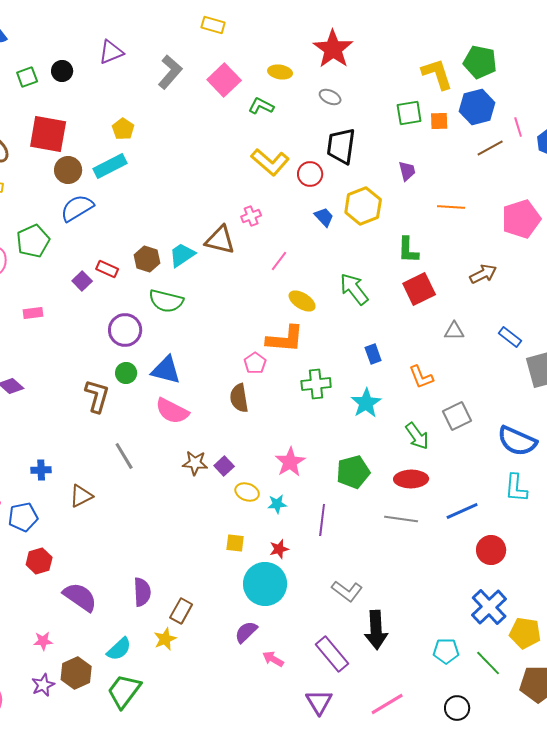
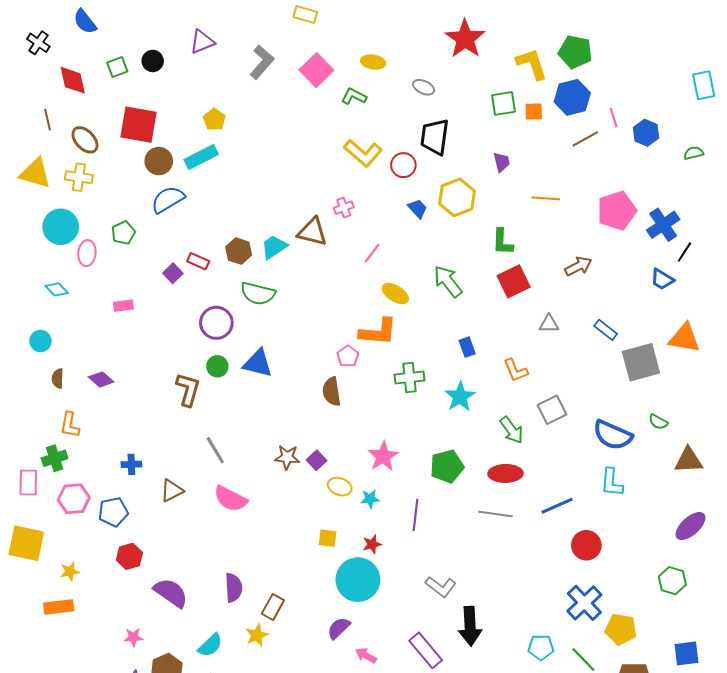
red star: (333, 49) -> (465, 39), moved
green pentagon: (33, 241) -> (123, 233), size x0.7
pink semicircle: (172, 411) -> (231, 499), moved

